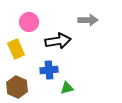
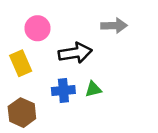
green triangle: (67, 88) -> (93, 89), moved

